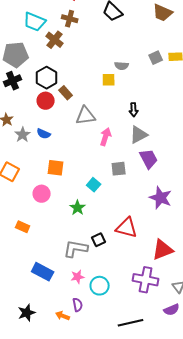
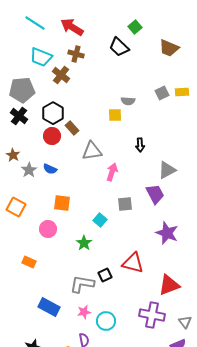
black cross: (13, 81) -> (19, 116), turned -30
gray triangle: (139, 135) -> (167, 170), moved

